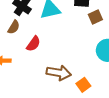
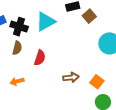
brown arrow: (59, 73) -> (71, 77), size x0.7

